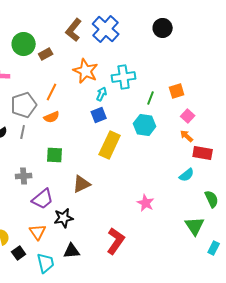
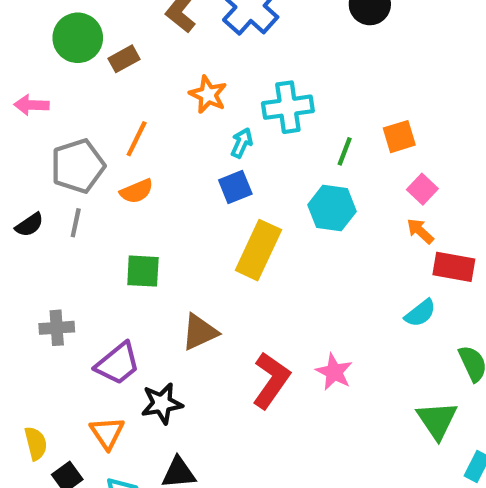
orange star: (86, 71) -> (208, 95), size x0.7
gray cross: (24, 176) -> (57, 328), moved
red L-shape: (116, 241) -> (271, 380), moved

